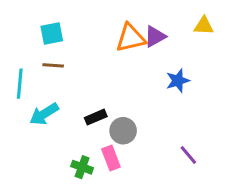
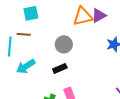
brown line: (53, 65) -> (24, 34), moved
gray circle: (123, 131) -> (64, 44), moved

